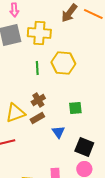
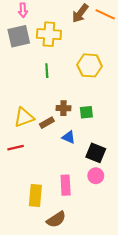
yellow hexagon: (63, 63) -> (90, 65), moved
brown cross: (38, 100) -> (63, 108), moved, turned 32
blue triangle: (58, 132) -> (69, 137), turned -32

